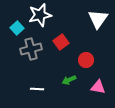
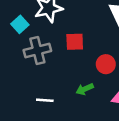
red square: (61, 42) -> (75, 42), turned 35

